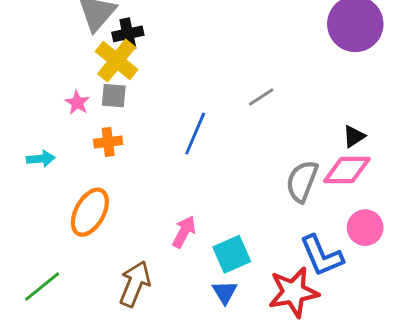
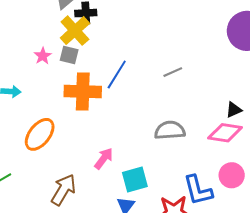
blue line: (195, 134) -> (117, 74), moved
orange cross: (108, 142) -> (83, 91), moved, size x1.8
gray semicircle: (302, 181) -> (170, 130), moved, turned 56

